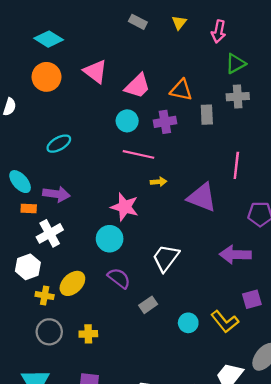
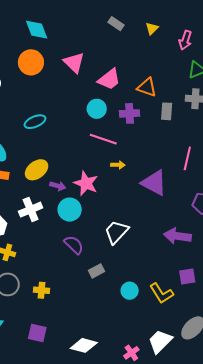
cyan diamond: (49, 39) -> (37, 30), turned 30
purple arrow: (56, 194) -> (58, 186), moved, size x0.7
white cross: (50, 233) -> (31, 210), moved
yellow ellipse: (72, 283) -> (37, 170), moved

